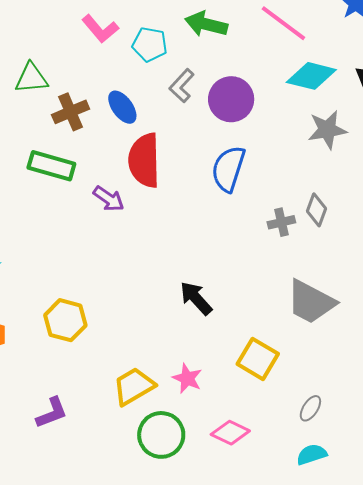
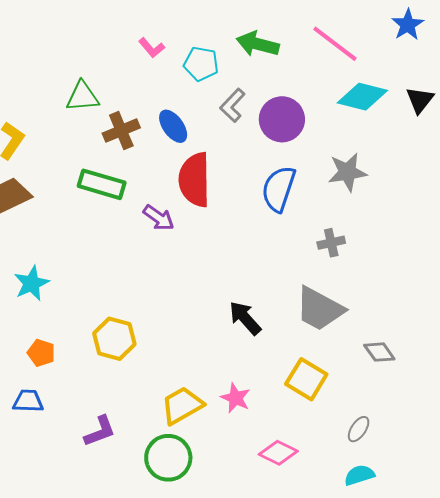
pink L-shape: (100, 29) -> (152, 48), size x0.7
gray star: (327, 130) -> (347, 172), moved
gray diamond: (316, 210) -> (379, 352), moved, turned -56
gray trapezoid: (311, 302) -> (320, 309), moved
green circle: (161, 435) -> (168, 458), moved

